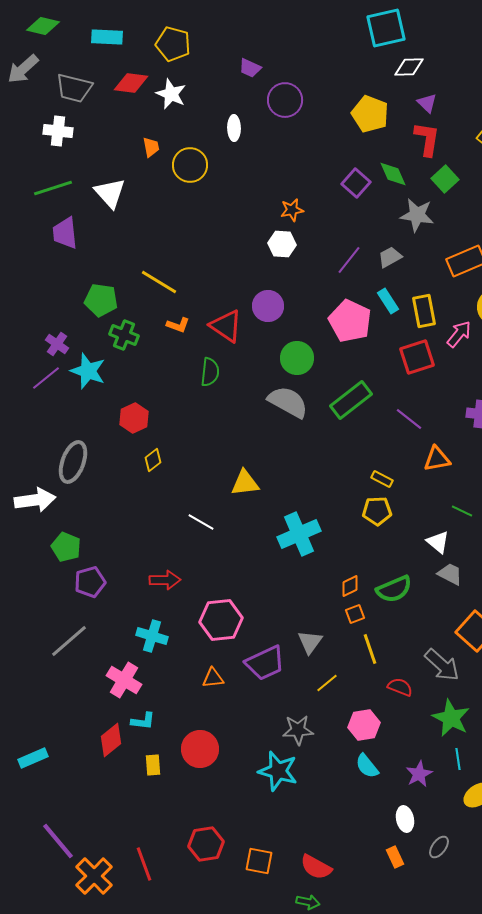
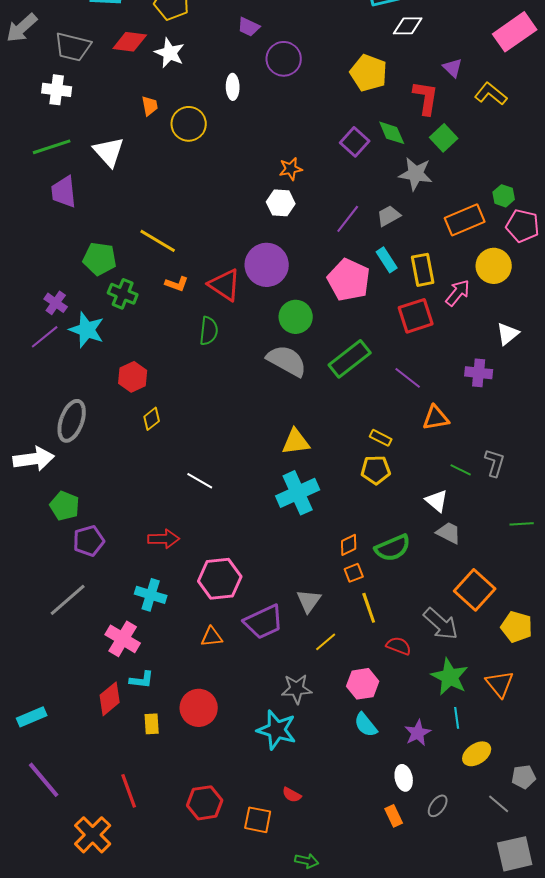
purple triangle: (427, 103) -> (453, 68), moved
purple circle: (268, 306) -> (267, 265), size x1.4
yellow triangle: (245, 483) -> (296, 442), moved
purple line: (58, 841) -> (44, 780), moved
red line: (144, 864) -> (129, 791), moved
red semicircle: (316, 867) -> (292, 795), moved, size x0.6

